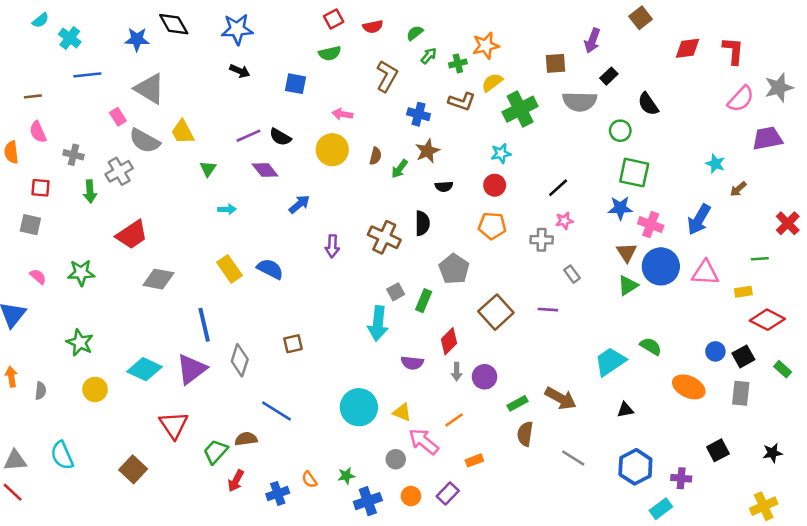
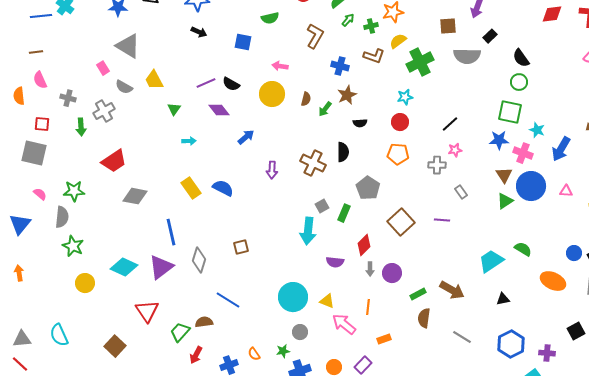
blue line: (87, 75) -> (41, 16), moved
green circle: (620, 131) -> (519, 82), moved
gray semicircle: (145, 141) -> (124, 87), size x0.7
cyan star: (715, 164) -> (537, 130), moved
gray square: (30, 225) -> (34, 153), size x1.5
pink triangle: (705, 273) -> (566, 191), size x0.6
gray semicircle: (41, 391) -> (62, 217), moved, size x1.5
orange line: (454, 420) -> (368, 307), turned -49
gray circle: (396, 459) -> (300, 332), moved

